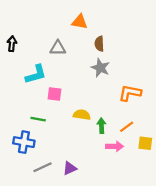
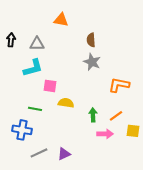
orange triangle: (80, 22) -> (61, 20), moved
gray triangle: (58, 48) -> (37, 44), moved
yellow semicircle: (82, 115) -> (66, 103), moved

